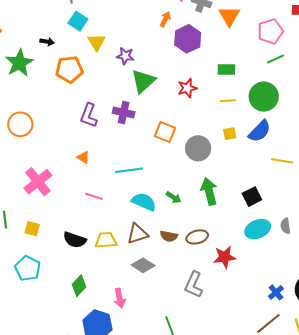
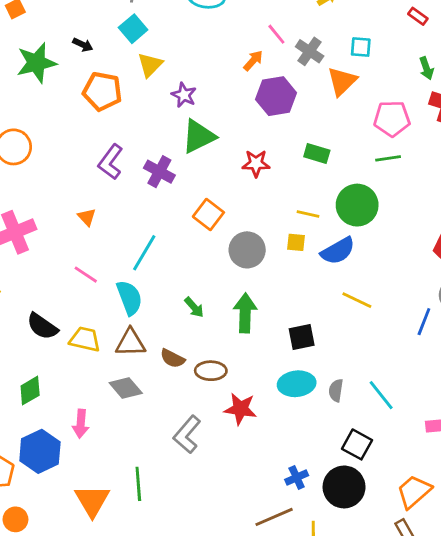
yellow line: (228, 101) -> (308, 214), moved
cyan line: (129, 170) -> (144, 253), turned -68
cyan semicircle: (144, 202) -> (129, 298), moved, turned 30

